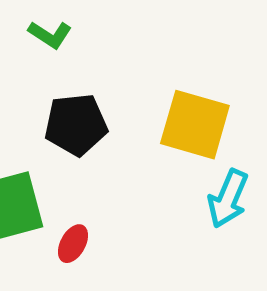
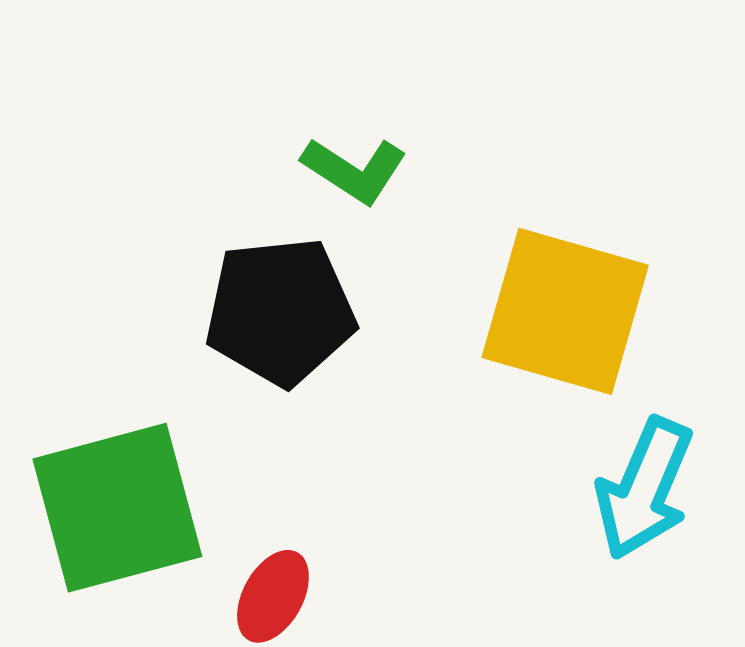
green L-shape: (50, 35) -> (354, 170), moved

